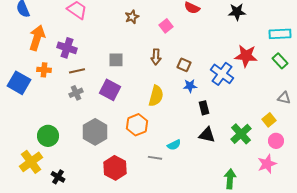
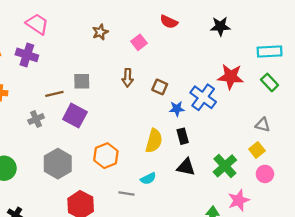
purple cross: (67, 48) -> (27, 55), moved
brown line: (77, 71) -> (54, 94), moved
blue star: (190, 86) -> (177, 109), moved
yellow semicircle: (156, 96) -> (154, 141), moved
gray triangle: (284, 98) -> (263, 125), moved
pink star: (267, 164) -> (239, 200), moved

